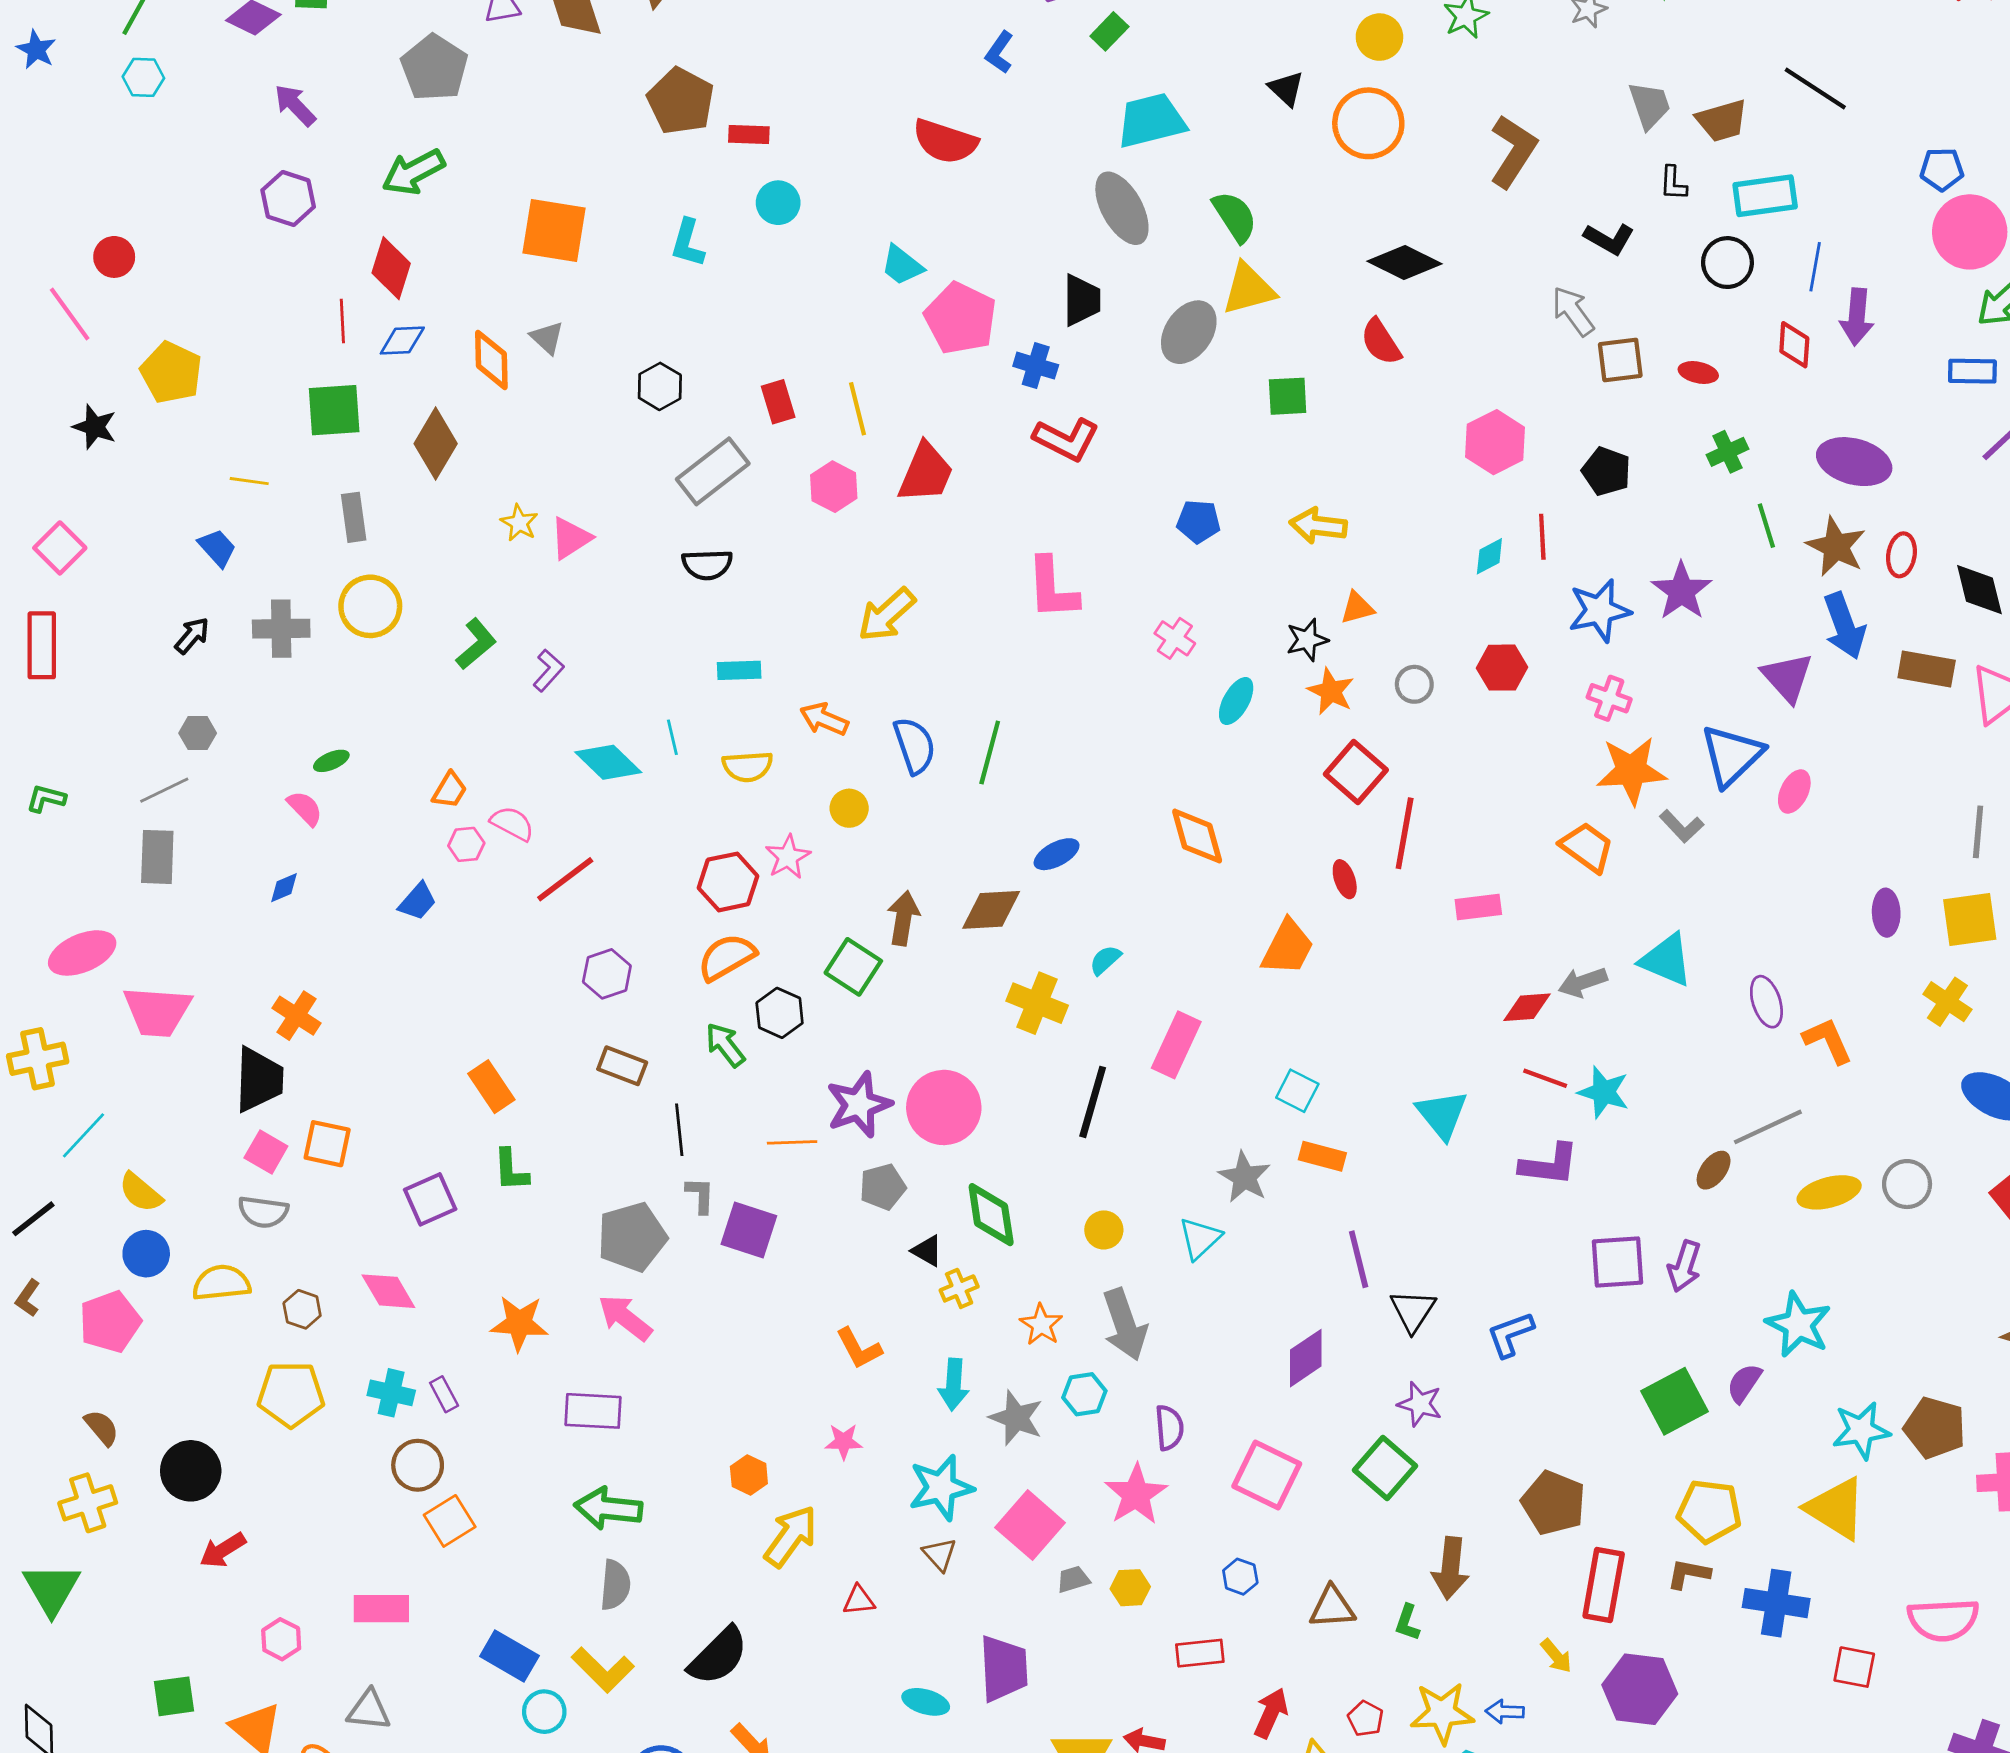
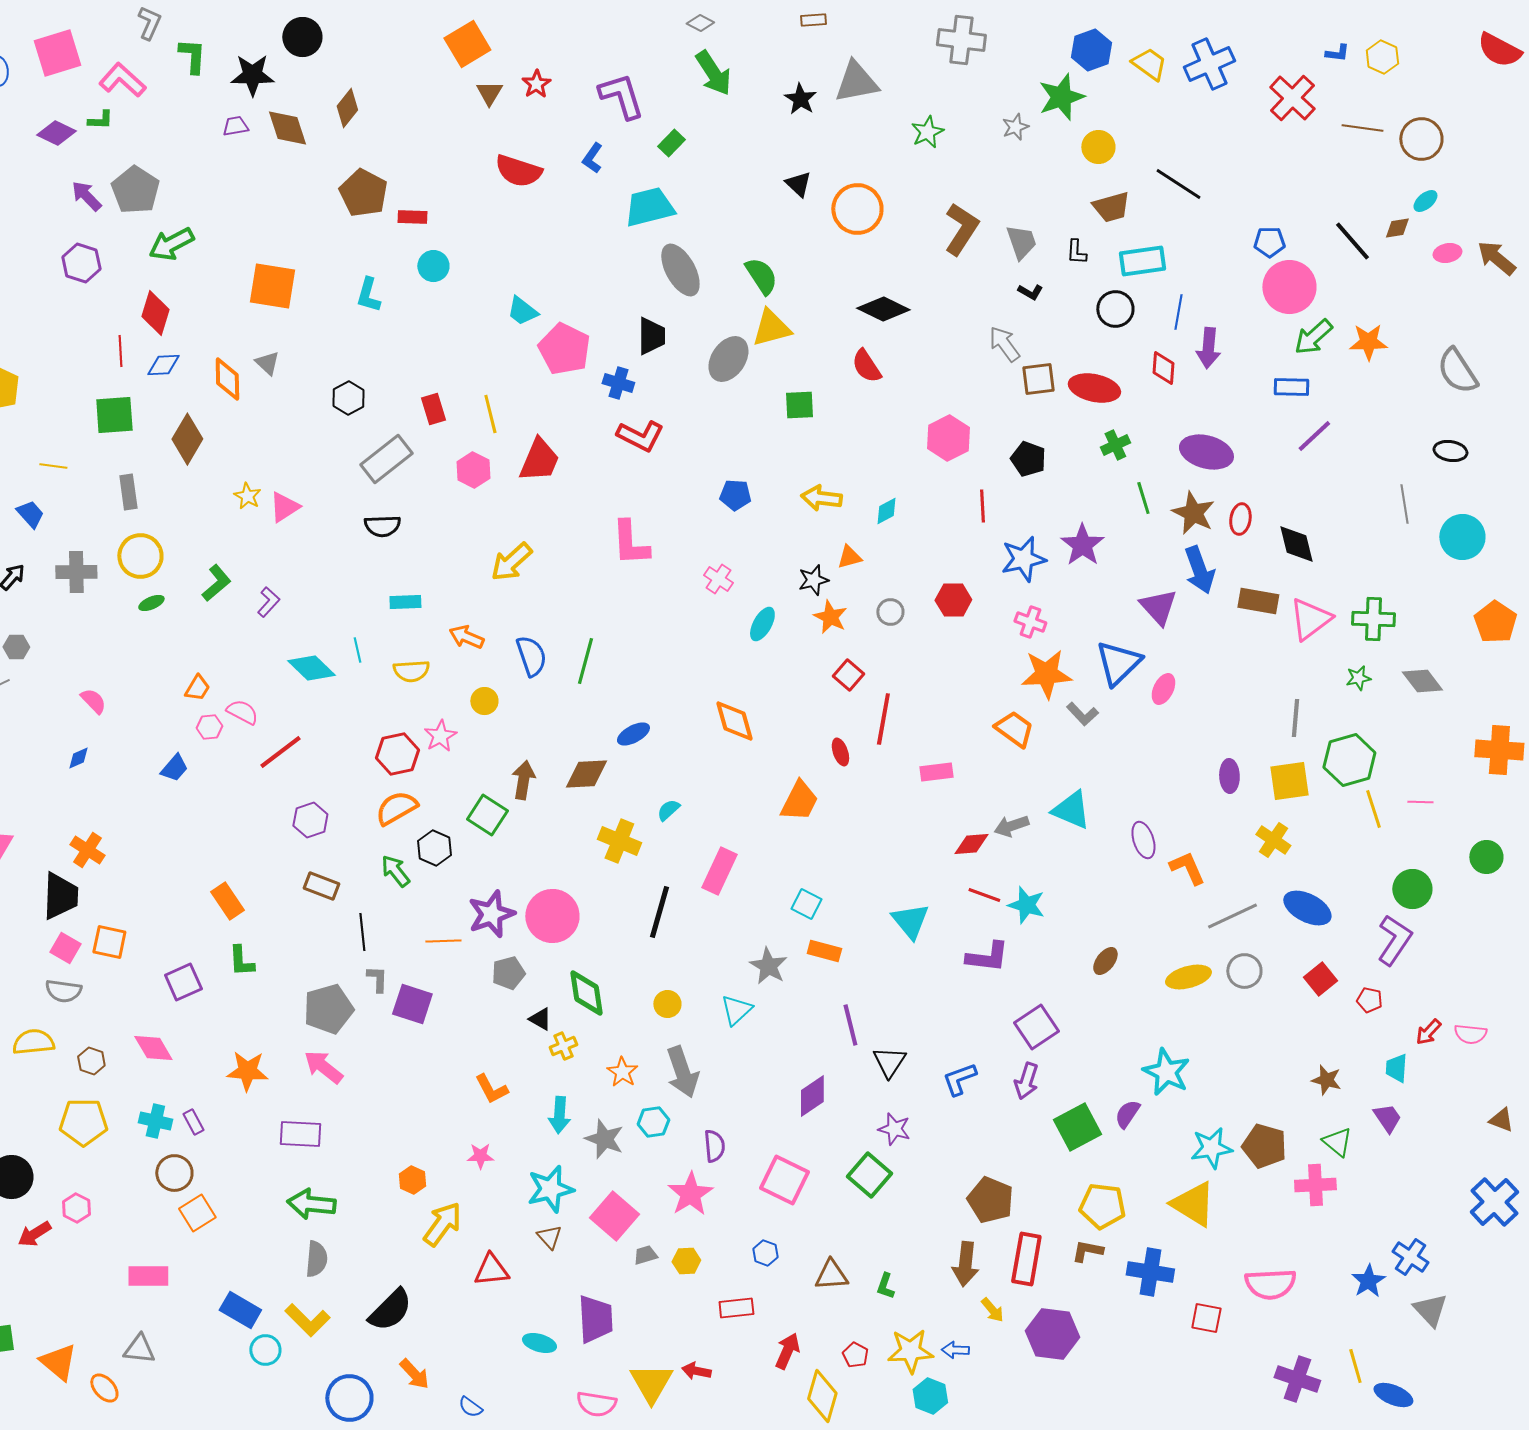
yellow circle: (1379, 37) -> (1098, 147), moved
gray pentagon: (434, 68) -> (135, 190), moved
gray trapezoid: (1650, 105) -> (1021, 242), moved
cyan trapezoid: (1151, 121) -> (649, 207), moved
red semicircle: (945, 141) -> (518, 171), moved
black L-shape: (1609, 239) -> (1030, 292), size x0.7
red ellipse: (1698, 373) -> (1094, 388), size x1.8
cyan diamond: (1489, 556) -> (886, 511), moved
green ellipse: (331, 761) -> (151, 603), moved
red square: (1356, 772) -> (848, 675), size x0.7
gray line: (1768, 1127) -> (1232, 916), moved
purple square: (1618, 1262) -> (1036, 1027), turned -30
purple arrow: (1684, 1266) -> (1026, 1081), moved
brown arrow: (1450, 1568) -> (965, 1264), moved
red triangle: (859, 1600) -> (491, 1270), size x1.5
pink hexagon: (281, 1639) -> (76, 1208), moved

